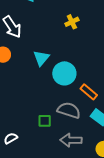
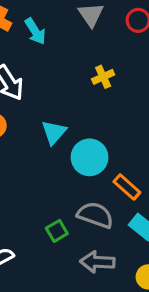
green square: (45, 121) -> (57, 231), turned -32

